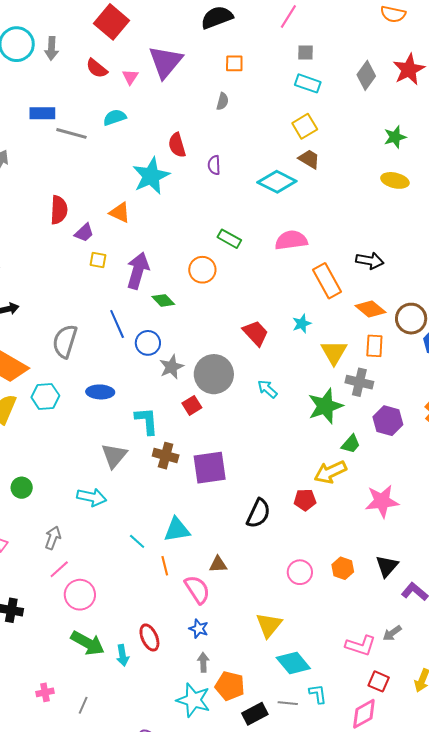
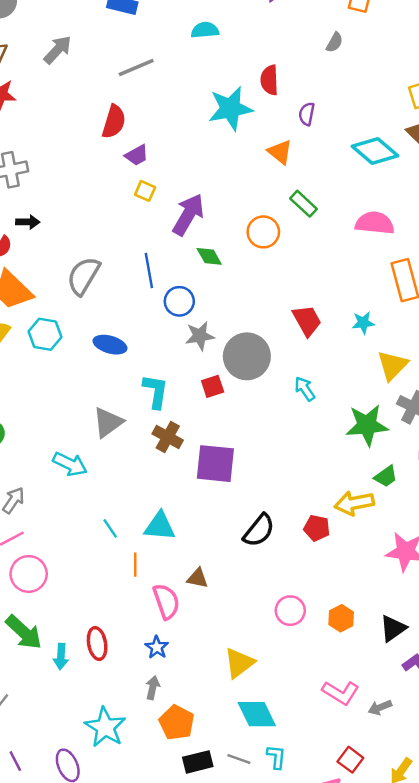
gray line: (71, 133) -> (136, 67), moved, turned -52
orange triangle: (120, 213) -> (280, 152), moved
pink L-shape: (361, 646) -> (341, 693), moved
cyan star: (193, 700) -> (105, 727), moved

